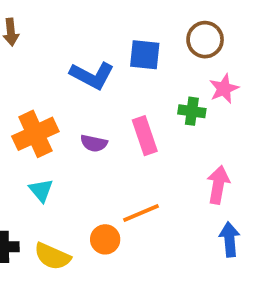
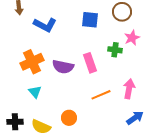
blue L-shape: (92, 75) -> (45, 25), moved
purple semicircle: (94, 143) -> (63, 67), size x1.5
orange line: (141, 213) -> (101, 95), moved
blue arrow: (230, 239) -> (135, 118), turned 60

